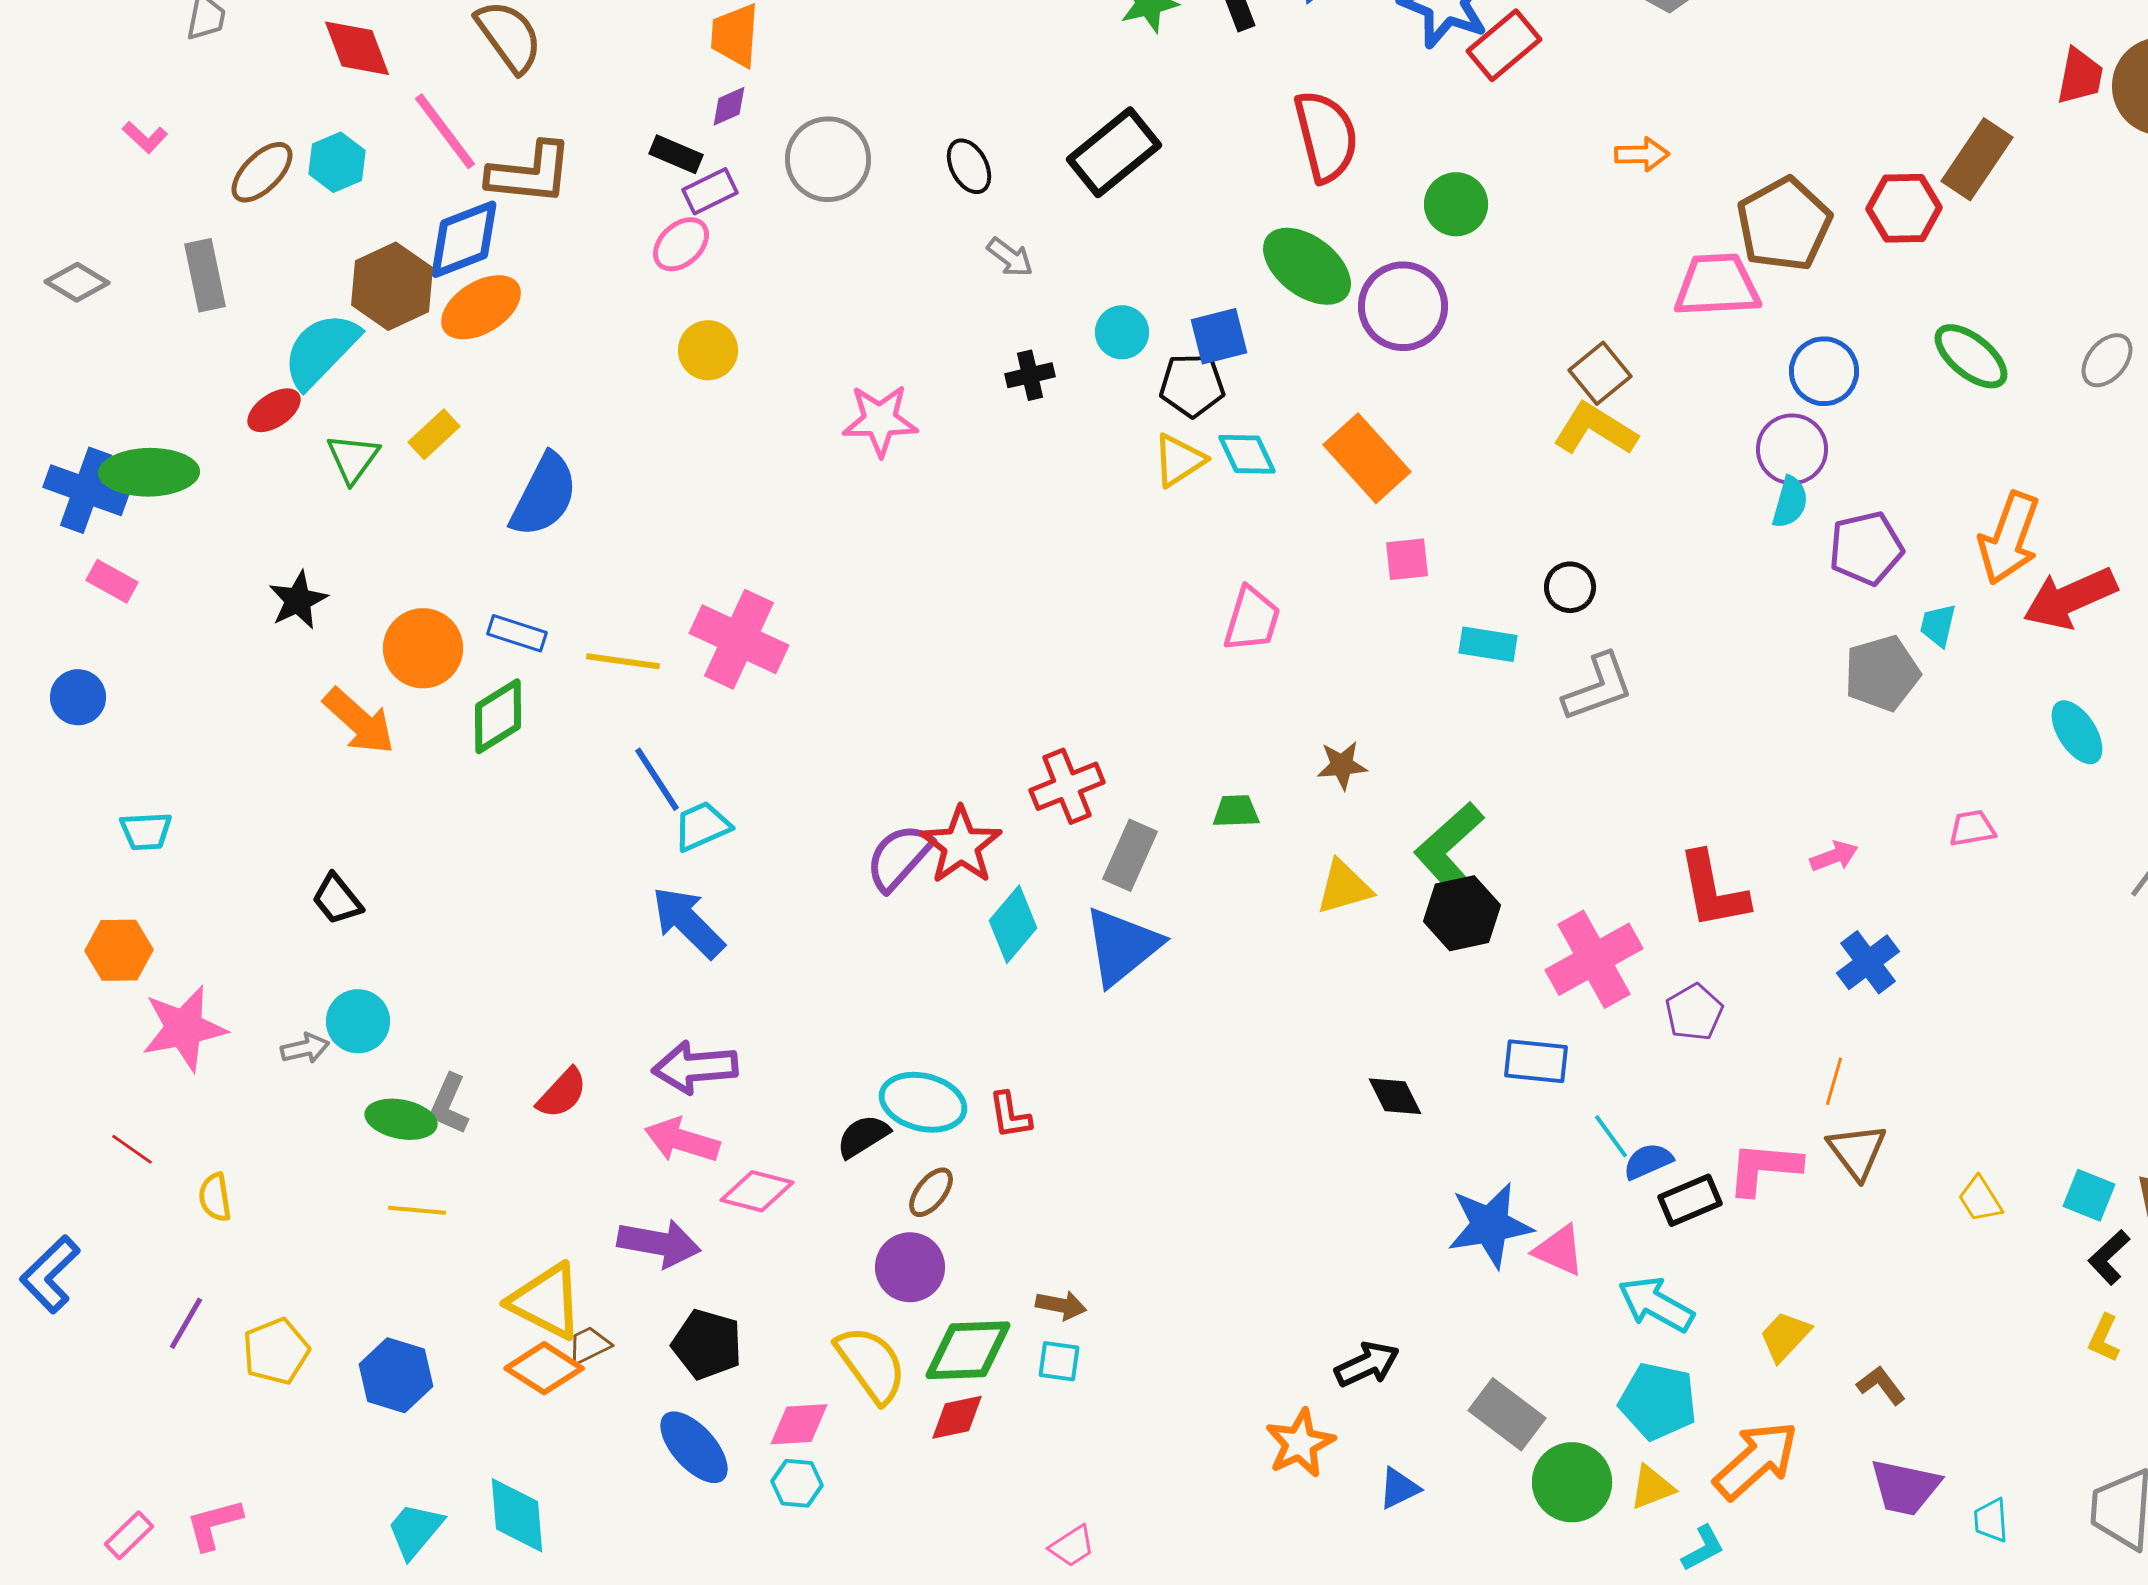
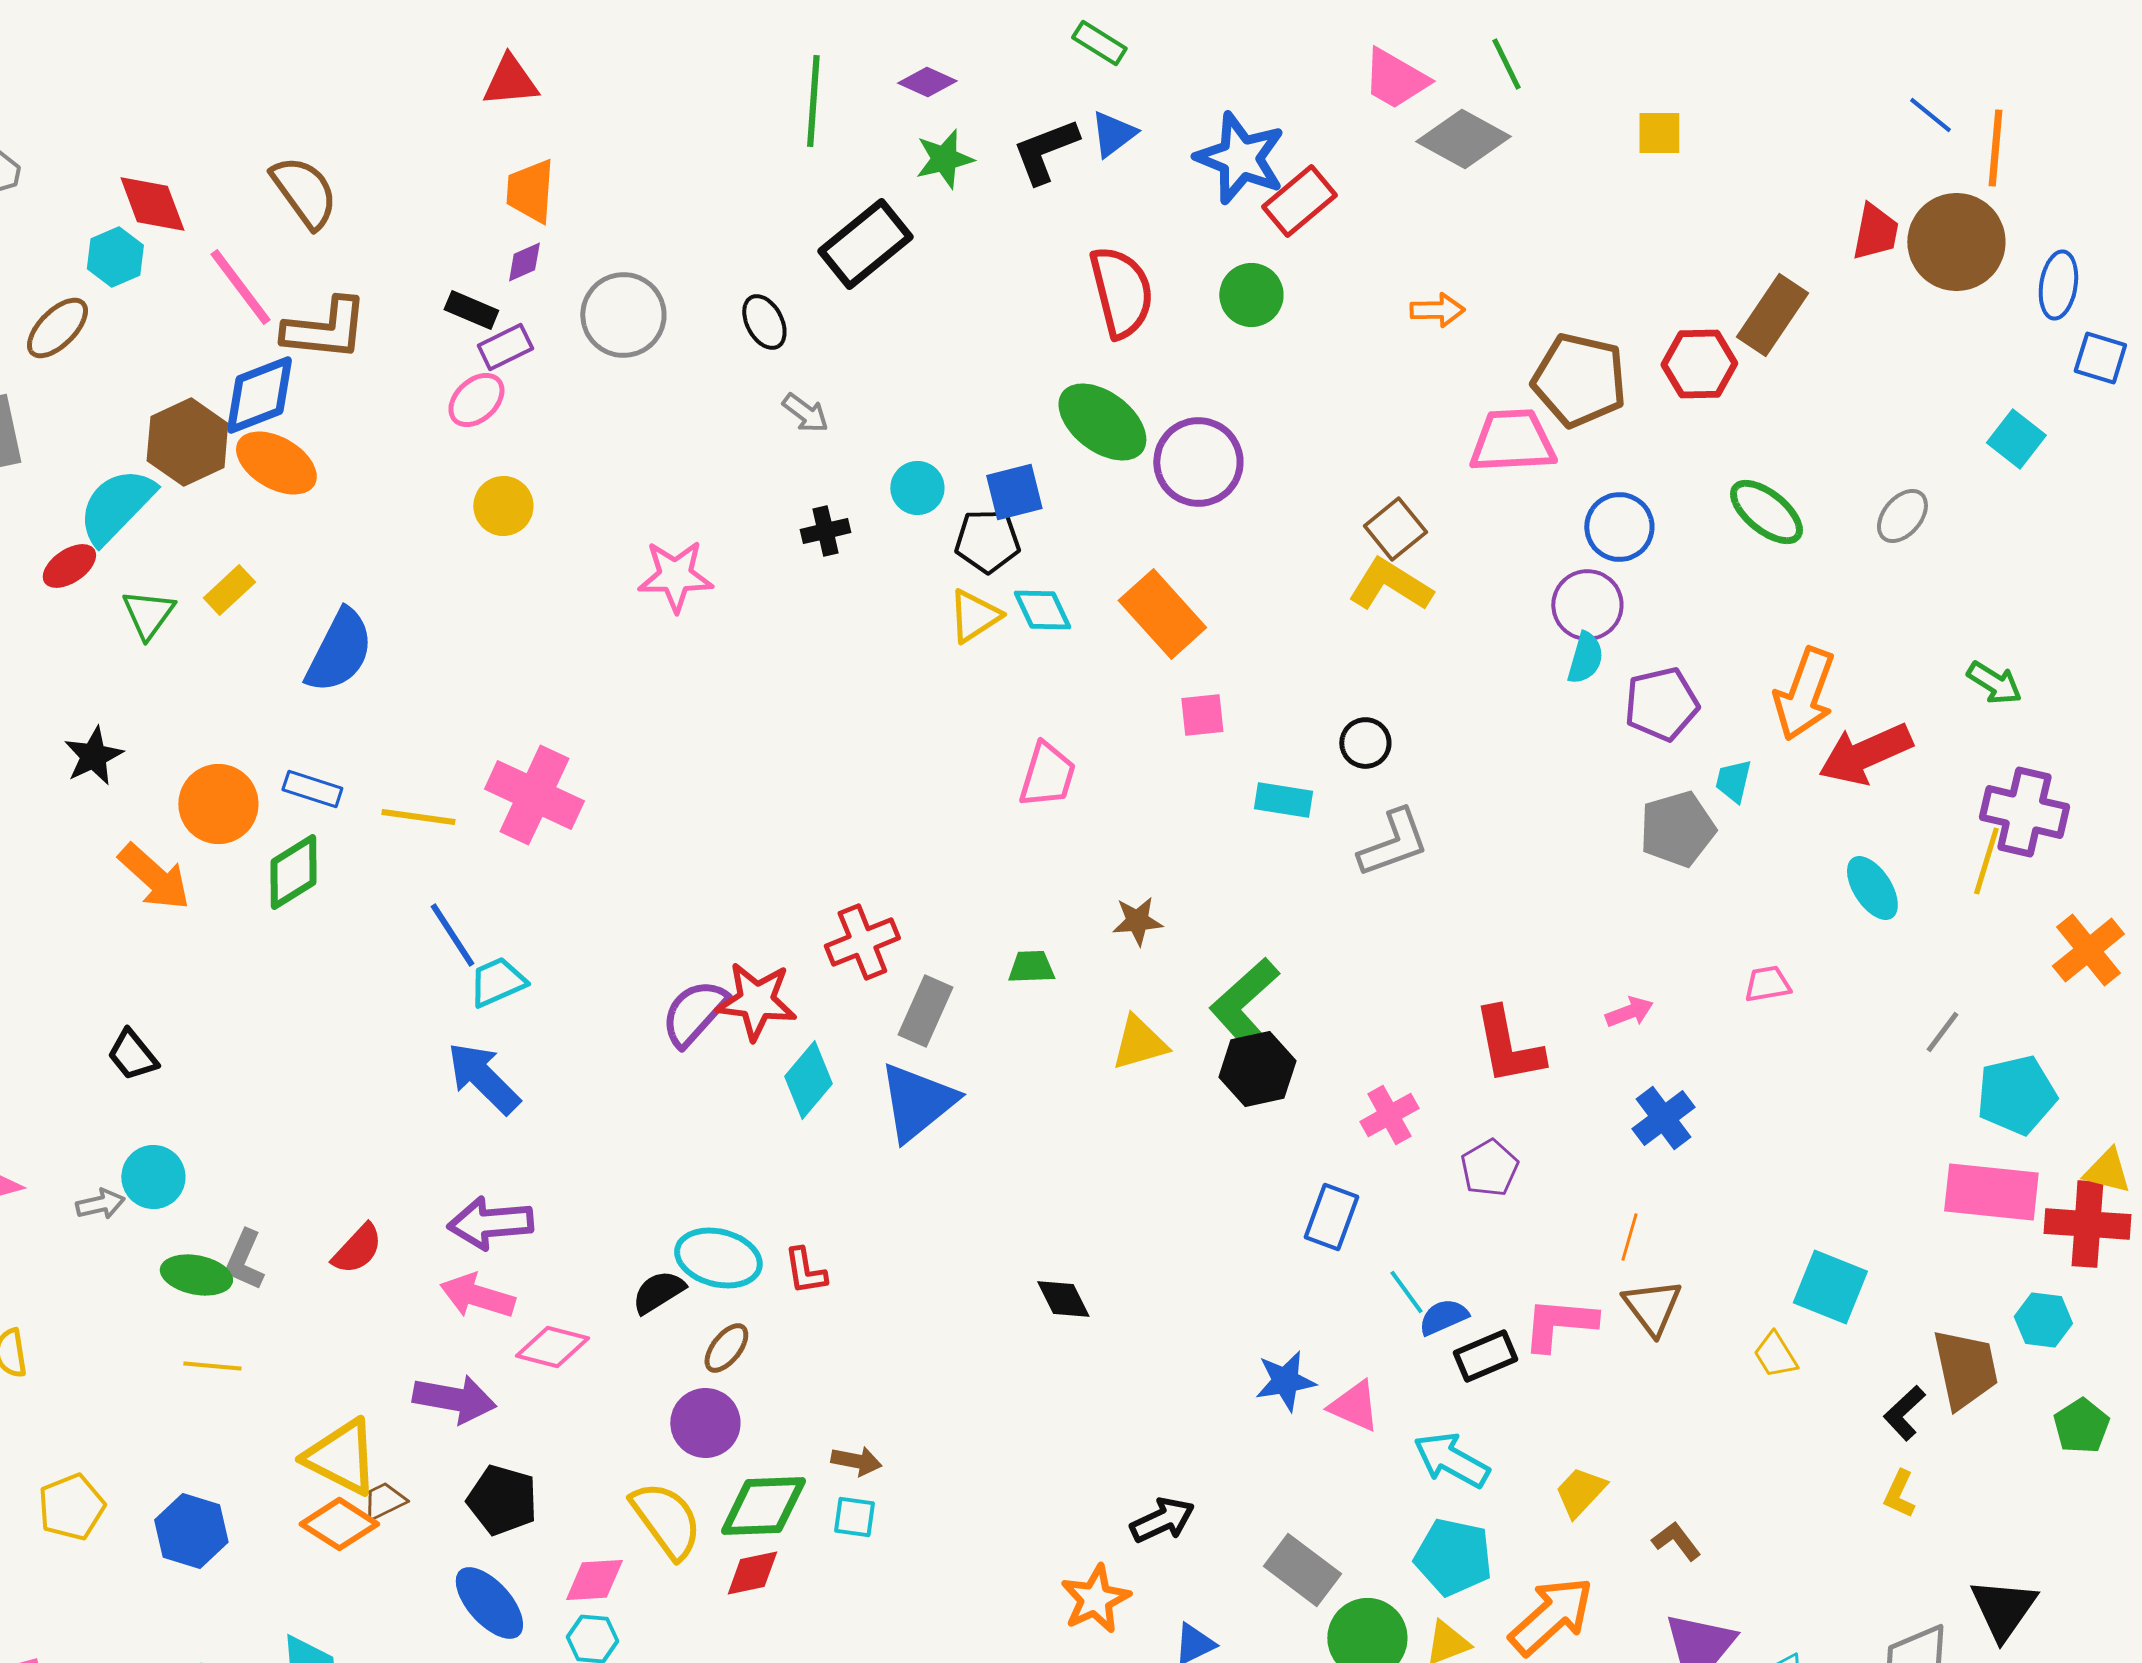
black rectangle: (1114, 152) -> (865, 244), moved
cyan hexagon: (337, 162) -> (115, 257), moved
green circle: (1456, 204) -> (1251, 295), moved
brown pentagon: (1784, 224) -> (1579, 380), turned -30
orange ellipse: (481, 307) -> (276, 463), turned 62
red star: (961, 845) -> (756, 1001), turned -30
pink cross: (1594, 959) -> (1389, 1115), size x0.6
blue rectangle: (1536, 1061) -> (1331, 1217), turned -76
black diamond: (1395, 1096) -> (1063, 1299), moved
cyan square: (2089, 1195) -> (1830, 1287), moved, size x1.4
blue star: (1490, 1225) -> (1285, 1381), size x0.7

